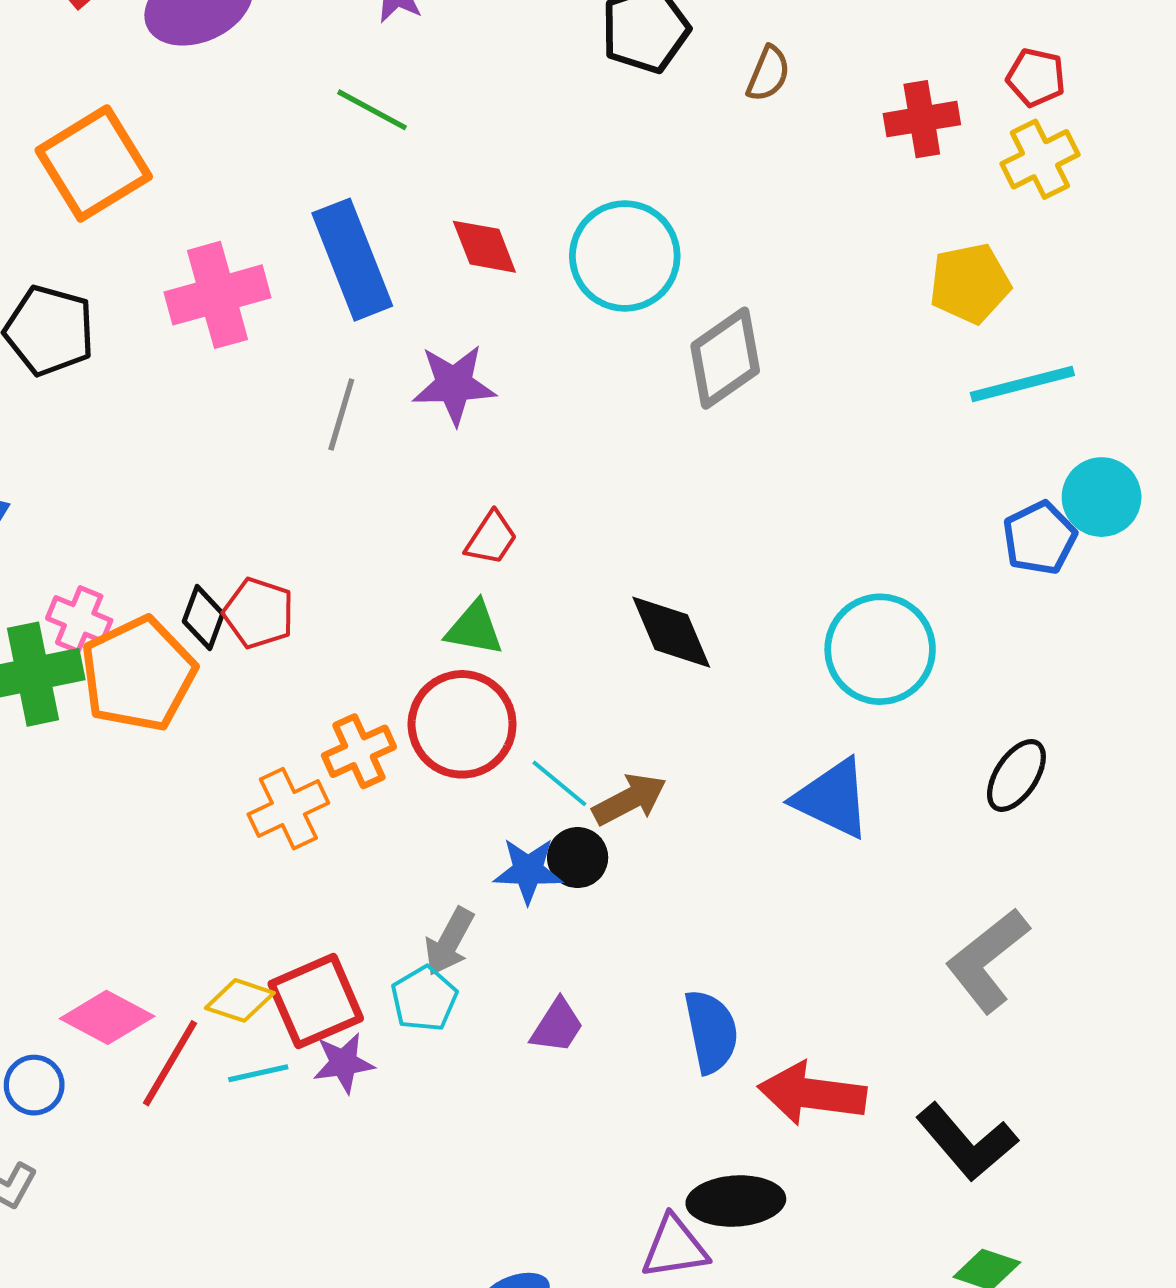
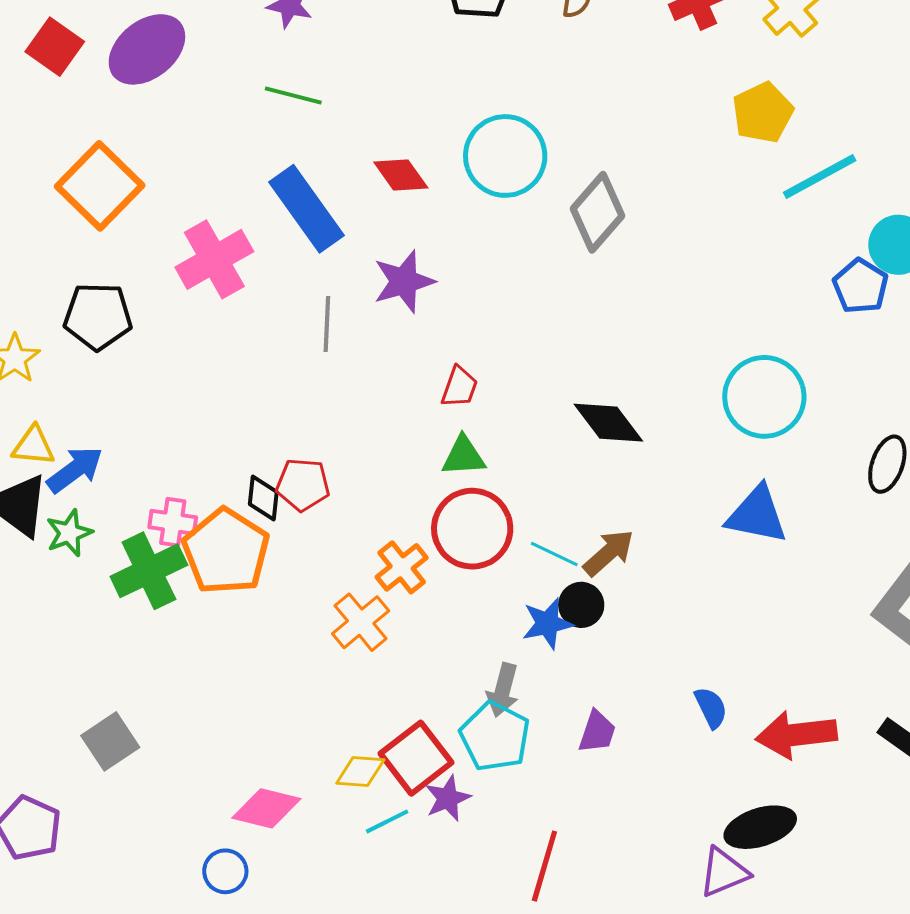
cyan pentagon: (424, 999) -> (495, 736), size x1.4
blue semicircle: (711, 1031) -> (711, 708), size x0.7
red line: (170, 1063) -> (544, 866), moved

